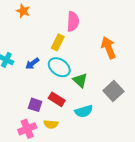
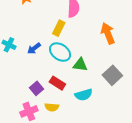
green triangle: (80, 80) -> (80, 65), turned -35
purple square: (35, 105) -> (37, 88), turned 32

